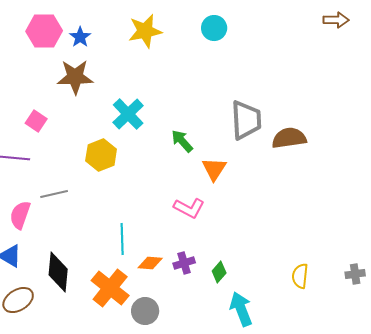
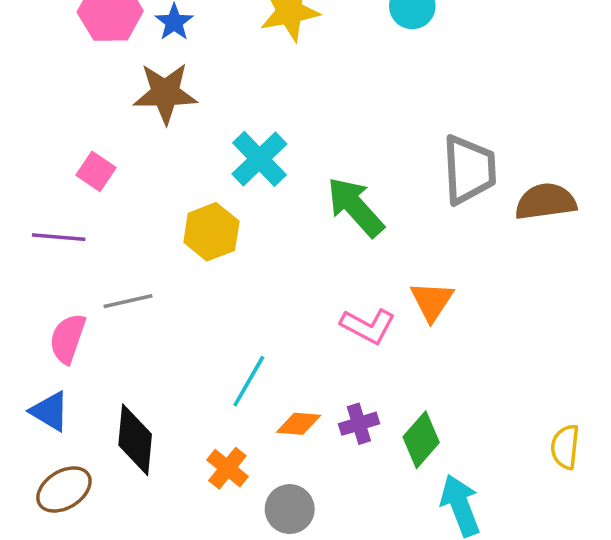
green arrow: (182, 141) -> (355, 207), size x1.5
orange triangle: (214, 169) -> (432, 301), moved
cyan line: (122, 239) -> (249, 381), turned 32
green diamond: (219, 272) -> (421, 440), size x1.4
orange cross: (110, 288) -> (227, 468), size x0.6

